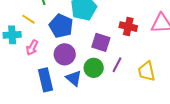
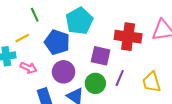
yellow line: (28, 19) -> (22, 38), turned -56
red cross: (128, 27) -> (128, 37), size x1.4
pink arrow: (32, 48) -> (29, 68), turned -91

